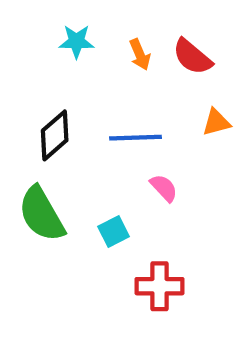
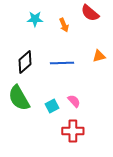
red semicircle: (192, 57) -> (90, 13), moved
pink semicircle: (164, 188) -> (74, 101), moved

